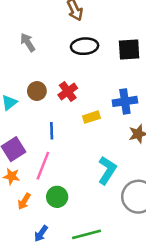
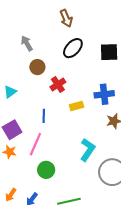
black ellipse: (85, 46) -> (73, 48), turned -45
brown circle: (37, 91) -> (37, 67), moved
orange arrow: (24, 201) -> (11, 195), moved

